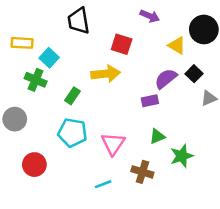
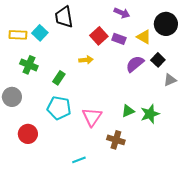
red square: (122, 44) -> (99, 36), turned 30
cyan square: (49, 58) -> (40, 33), moved
yellow arrow: (106, 74) -> (86, 60), size x0.6
purple rectangle: (150, 101) -> (119, 39), moved, turned 32
green star: (182, 156) -> (150, 114), moved
cyan line: (103, 184) -> (79, 160), moved

